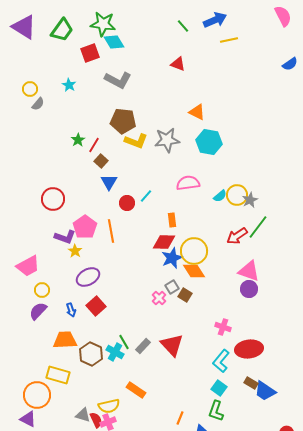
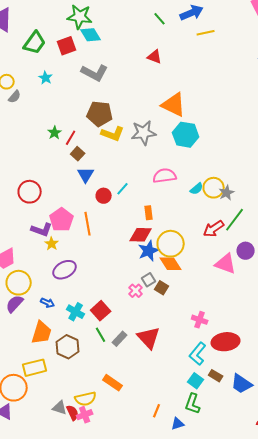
green trapezoid: (62, 30) -> (35, 43), moved
orange triangle: (197, 112) -> (174, 105), size x1.5
purple circle: (249, 289) -> (246, 251), moved
yellow circle: (42, 290) -> (19, 283), size x1.6
red square: (96, 306) -> (101, 311), moved
blue arrow: (71, 310) -> (48, 303), turned -48
orange trapezoid: (65, 340) -> (42, 333), turned 110
cyan cross: (115, 352) -> (76, 312), moved
yellow rectangle: (58, 375) -> (35, 368), turned -30
brown rectangle: (251, 383) -> (216, 376), moved

